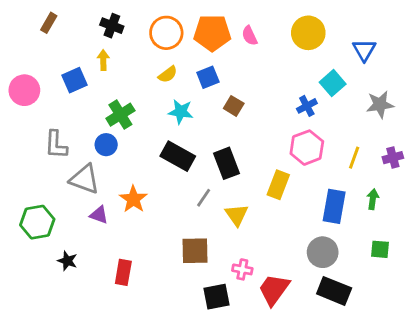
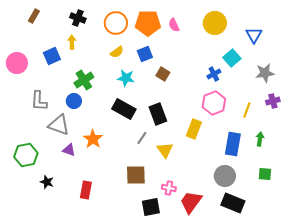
purple cross: (393, 158) -> (273, 101), moved

